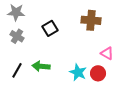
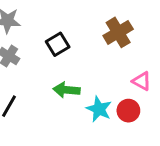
brown cross: (91, 20) -> (118, 32), turned -36
green arrow: (41, 66) -> (66, 90), moved

